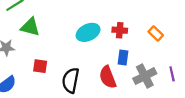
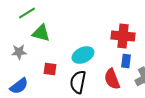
red cross: (120, 30) -> (123, 36), size x1.6
cyan ellipse: (88, 32) -> (83, 55), moved

